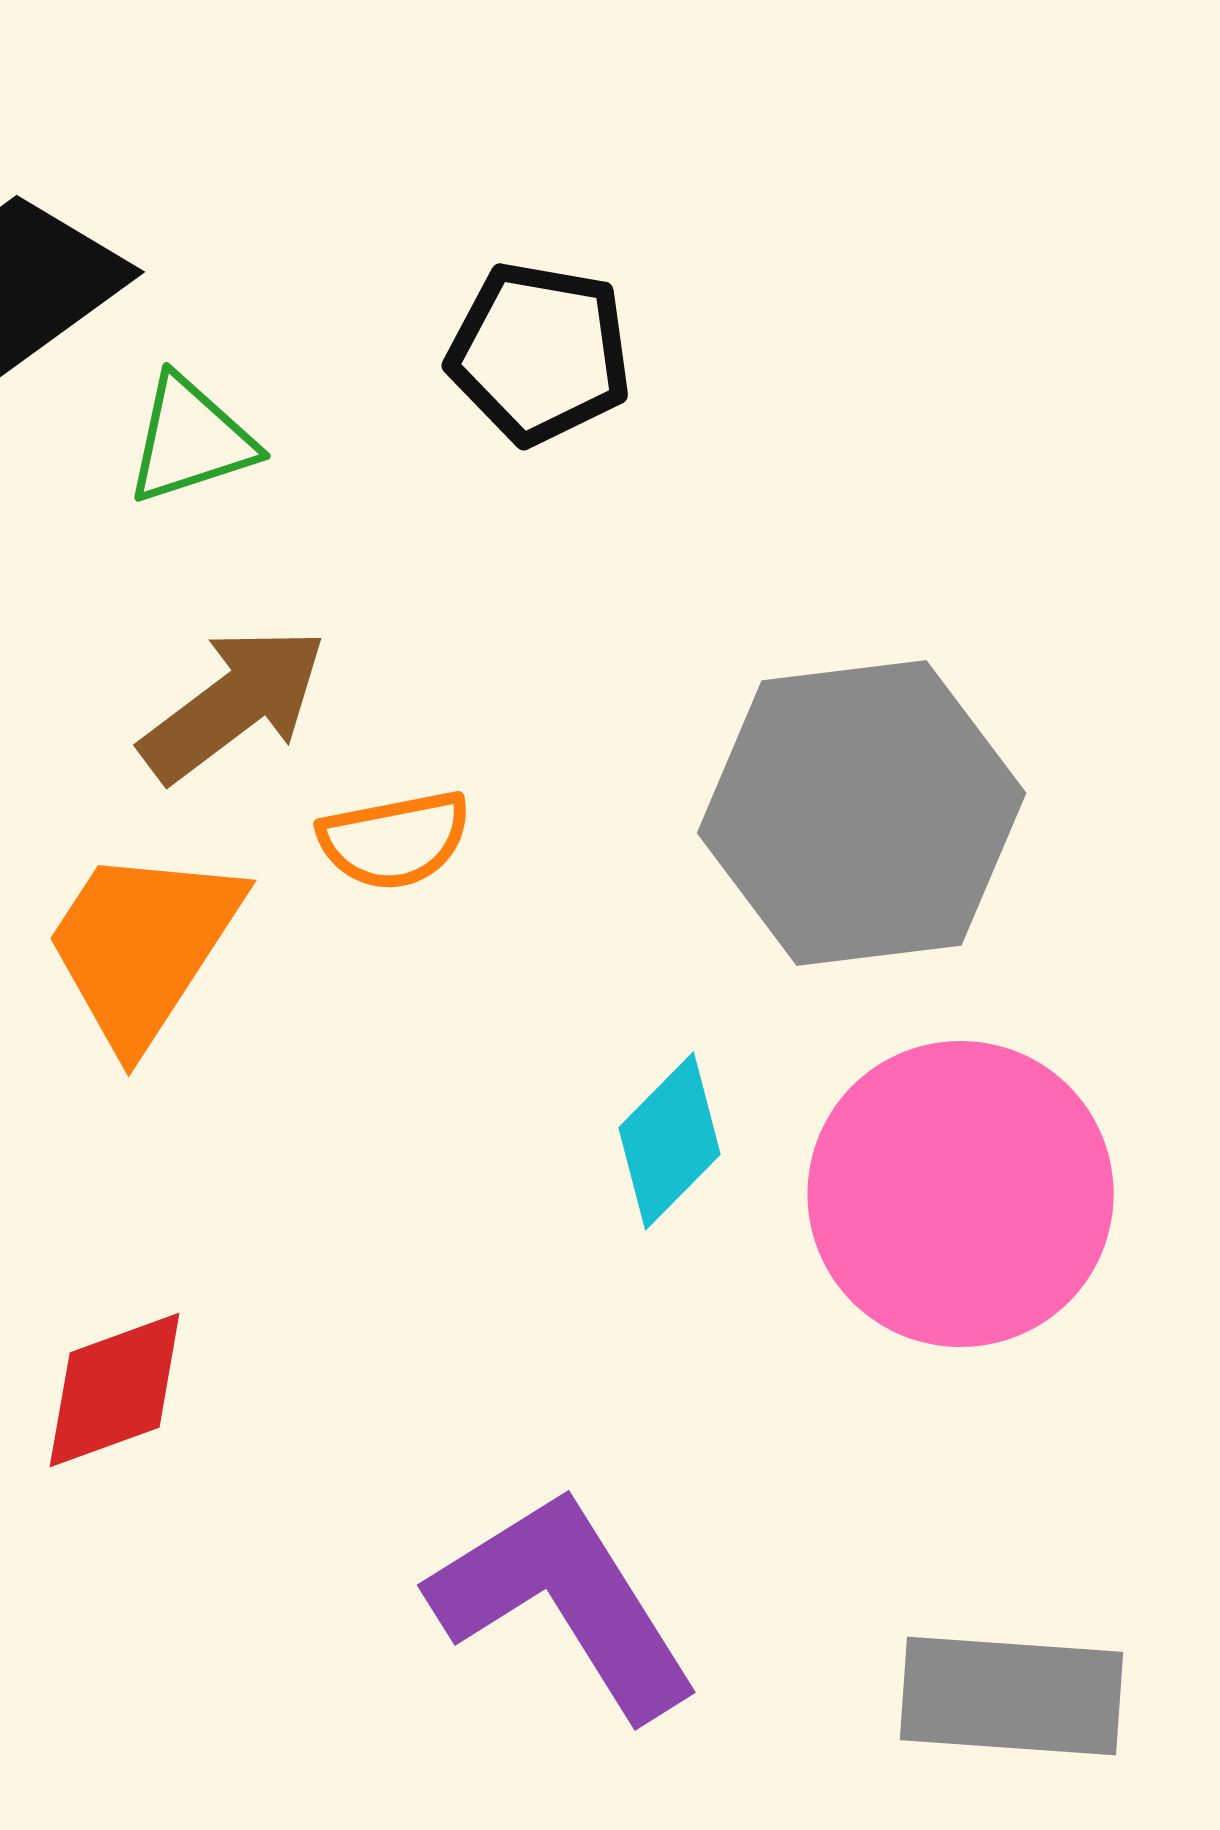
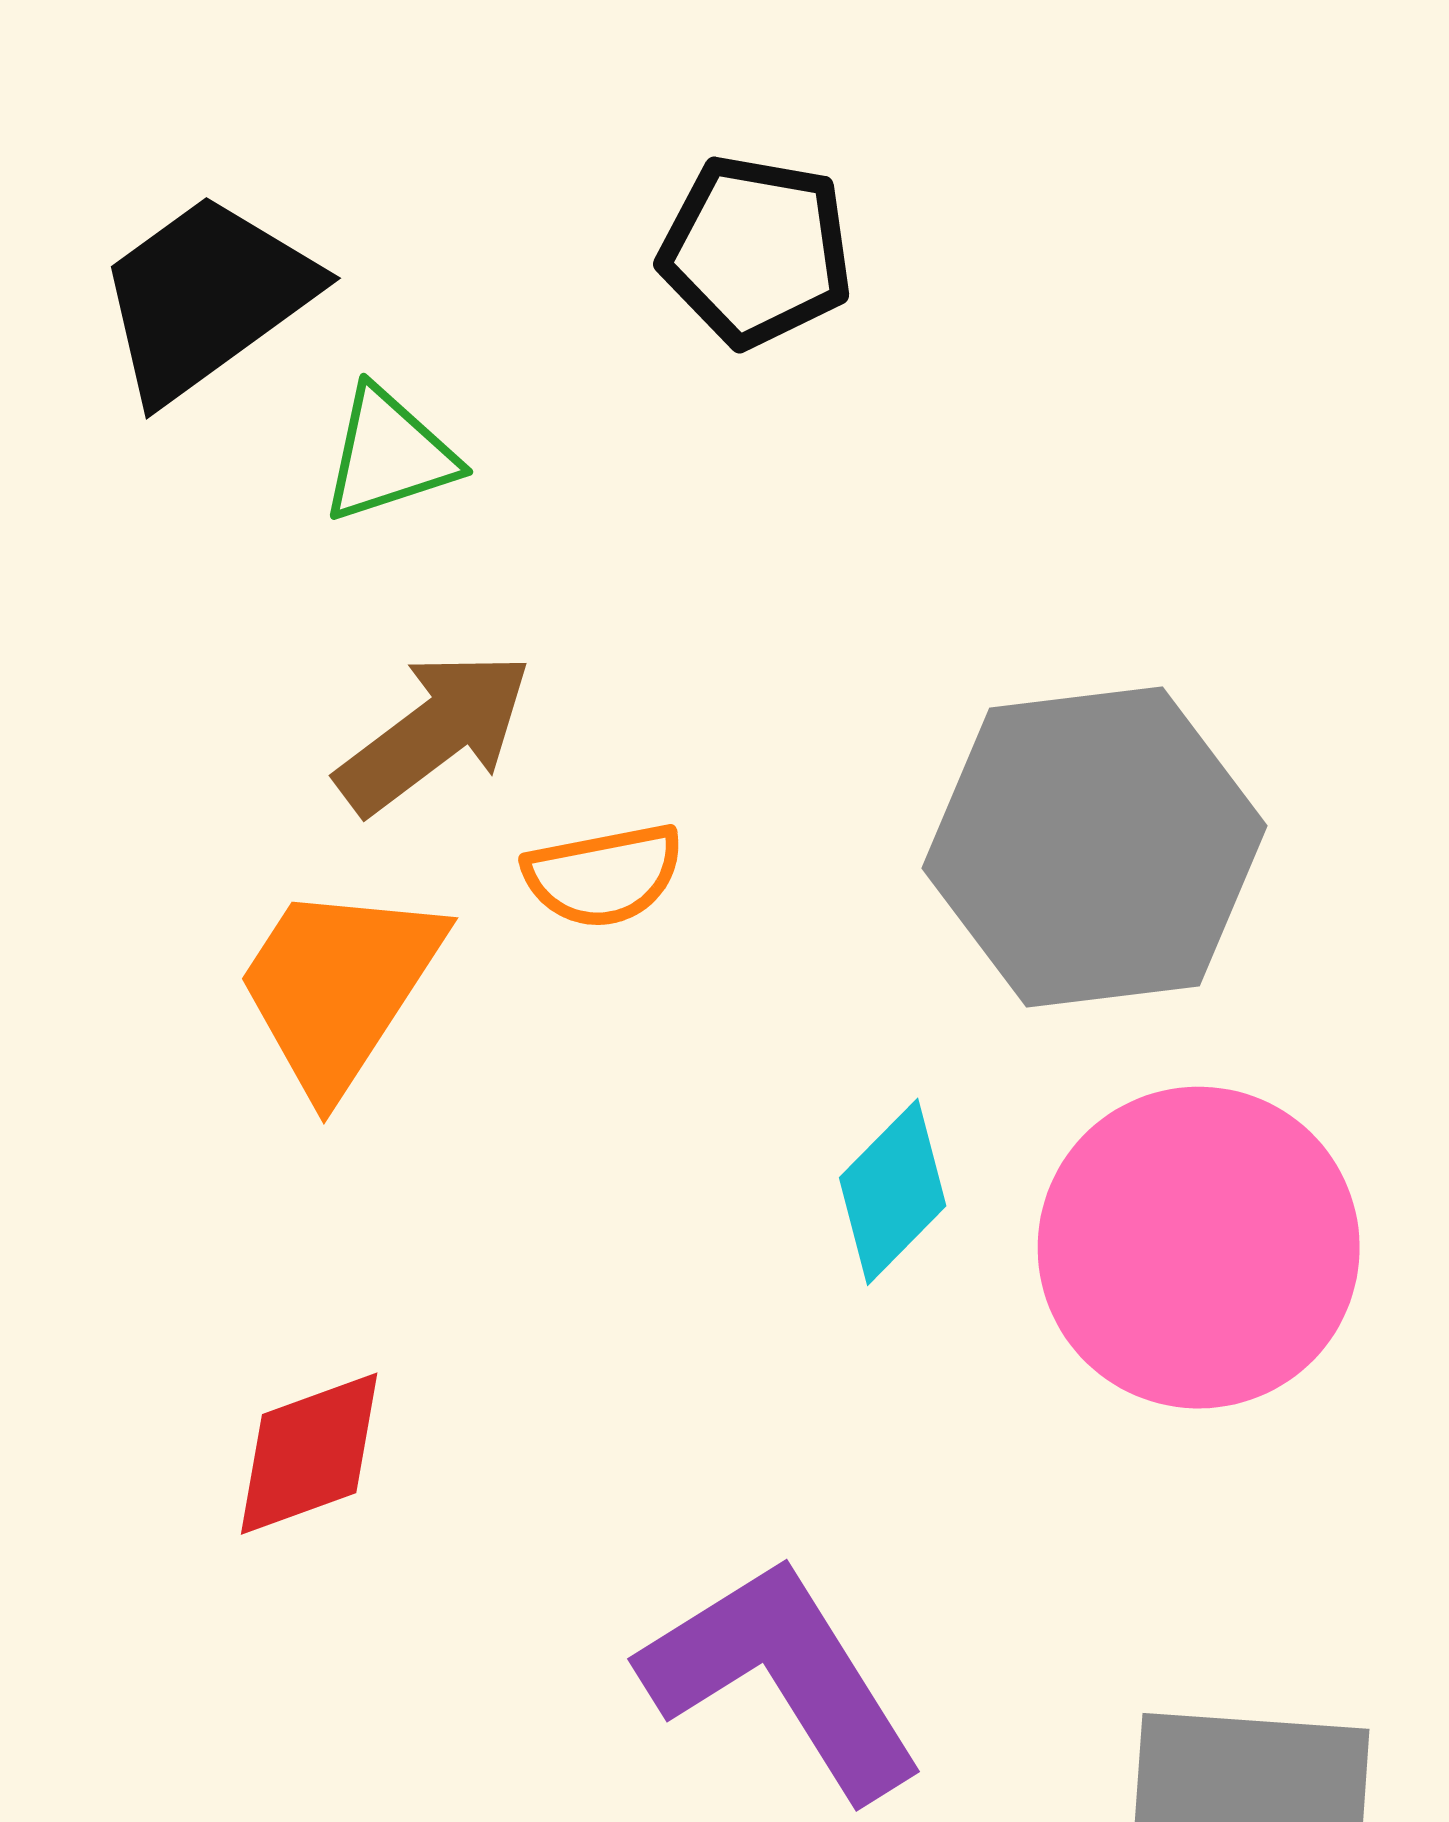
black pentagon: (540, 353) -> (756, 251), moved

